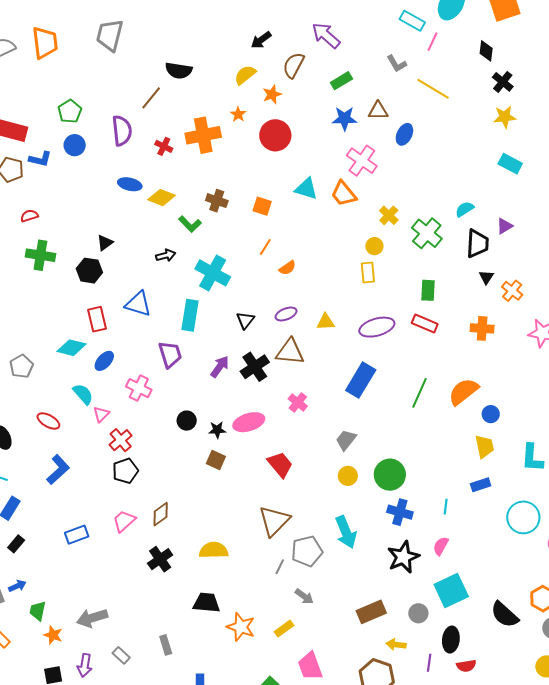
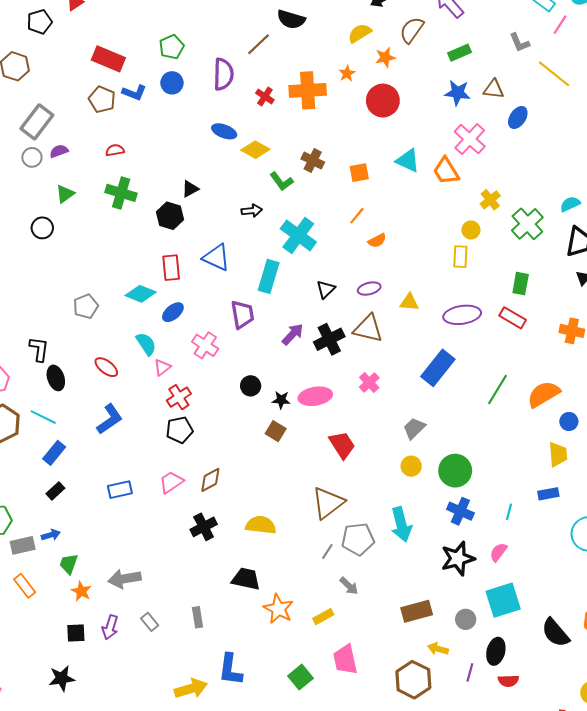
orange square: (262, 206) -> (359, 173), turned -36

